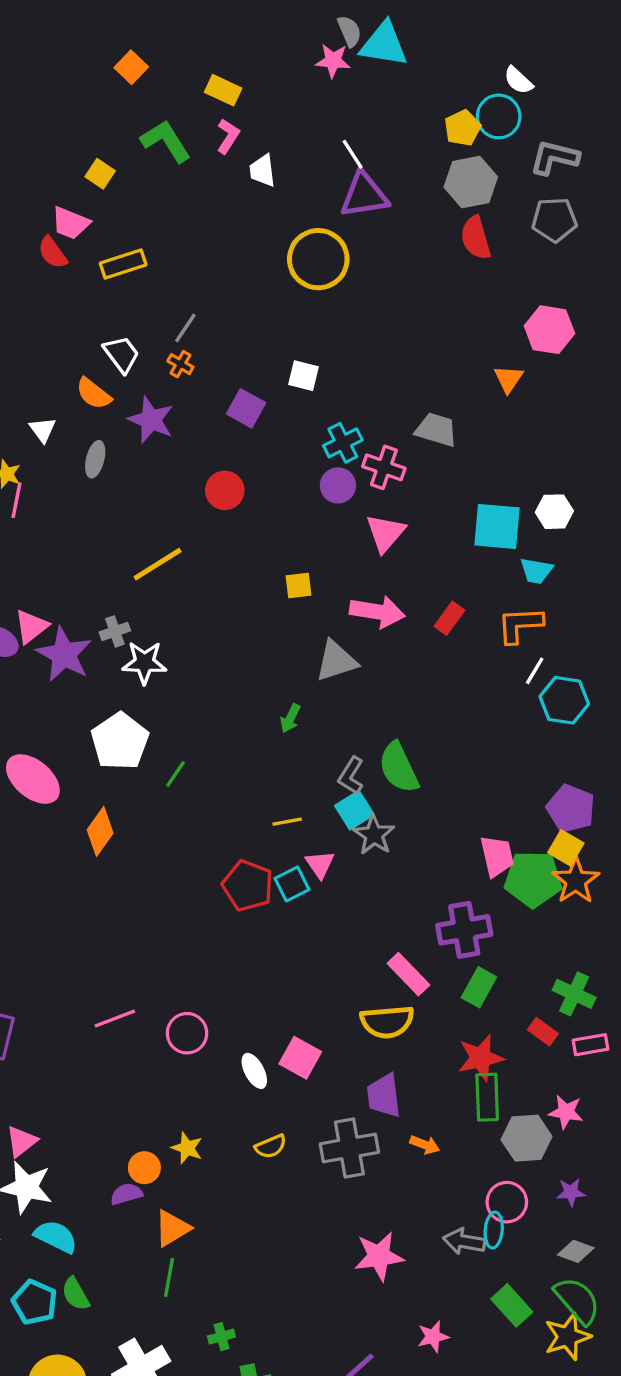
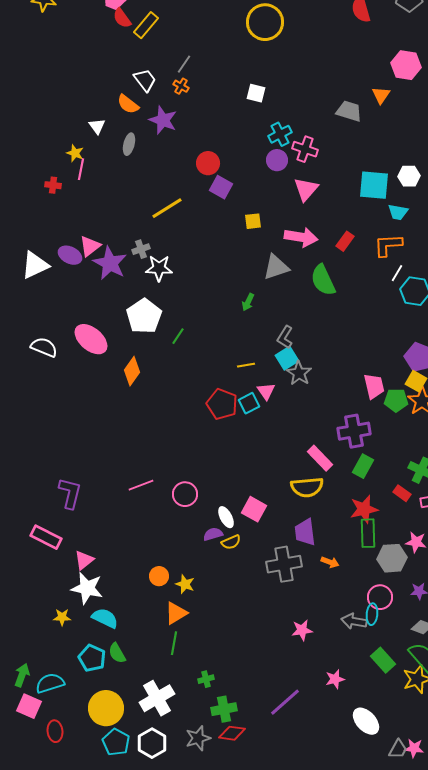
red semicircle: (53, 253) -> (122, 18), moved
yellow rectangle: (123, 264) -> (146, 25), turned -32
purple square: (246, 408) -> (221, 187), moved
gray trapezoid: (436, 430) -> (349, 111), moved
green semicircle: (399, 768) -> (323, 280), moved
green pentagon: (533, 879) -> (396, 400), size x0.7
yellow semicircle: (271, 1146) -> (231, 542), moved
yellow star: (187, 1148) -> (185, 584), moved
purple semicircle: (126, 1194) -> (213, 534), moved
pink star: (379, 1256) -> (302, 630), size x0.7

